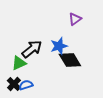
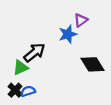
blue star: (59, 46) -> (68, 34), moved
black diamond: (70, 60) -> (93, 64), moved

